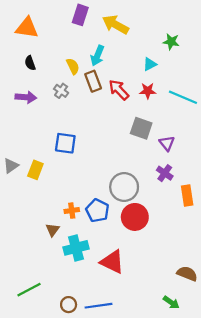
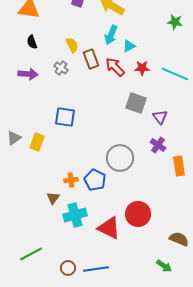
green star: (171, 42) -> (175, 22), moved
cyan arrow: (97, 56) -> (111, 35), moved
cyan triangle: (150, 64) -> (129, 46), moved
red circle: (135, 217) -> (138, 214), moved

